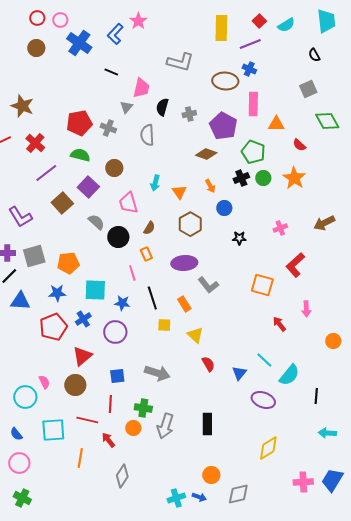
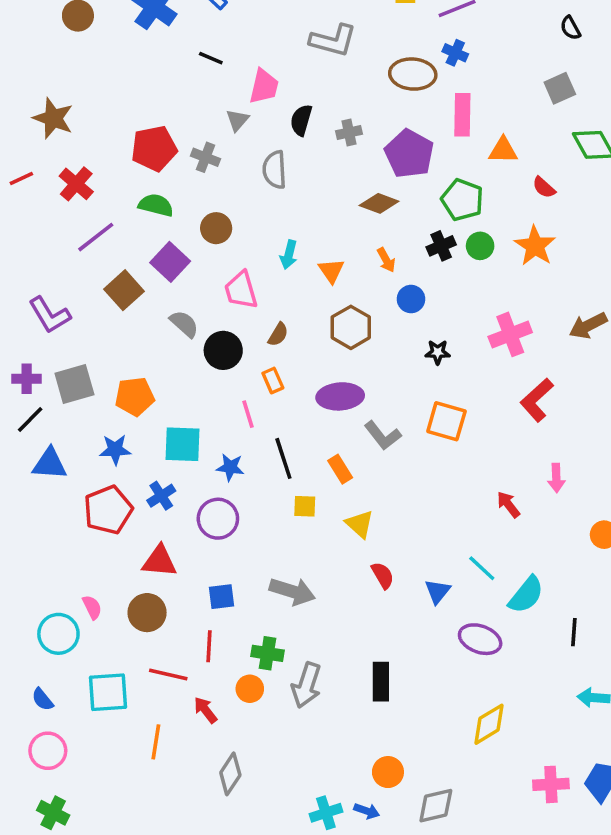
pink cross: (280, 228) -> (510, 334), size x1.6
orange square: (262, 285) -> (446, 421), moved
red triangle: (82, 356) -> (159, 561), turned 45

